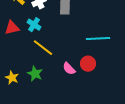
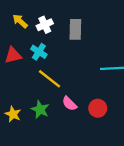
red circle: (88, 64) -> (98, 108), moved
pink semicircle: (69, 69) -> (70, 104), moved

